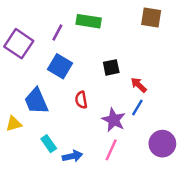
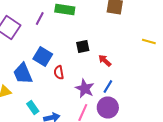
blue square: (60, 66) -> (43, 56), moved
blue line: (137, 107) -> (108, 86), moved
purple circle: (162, 144) -> (108, 108), moved

